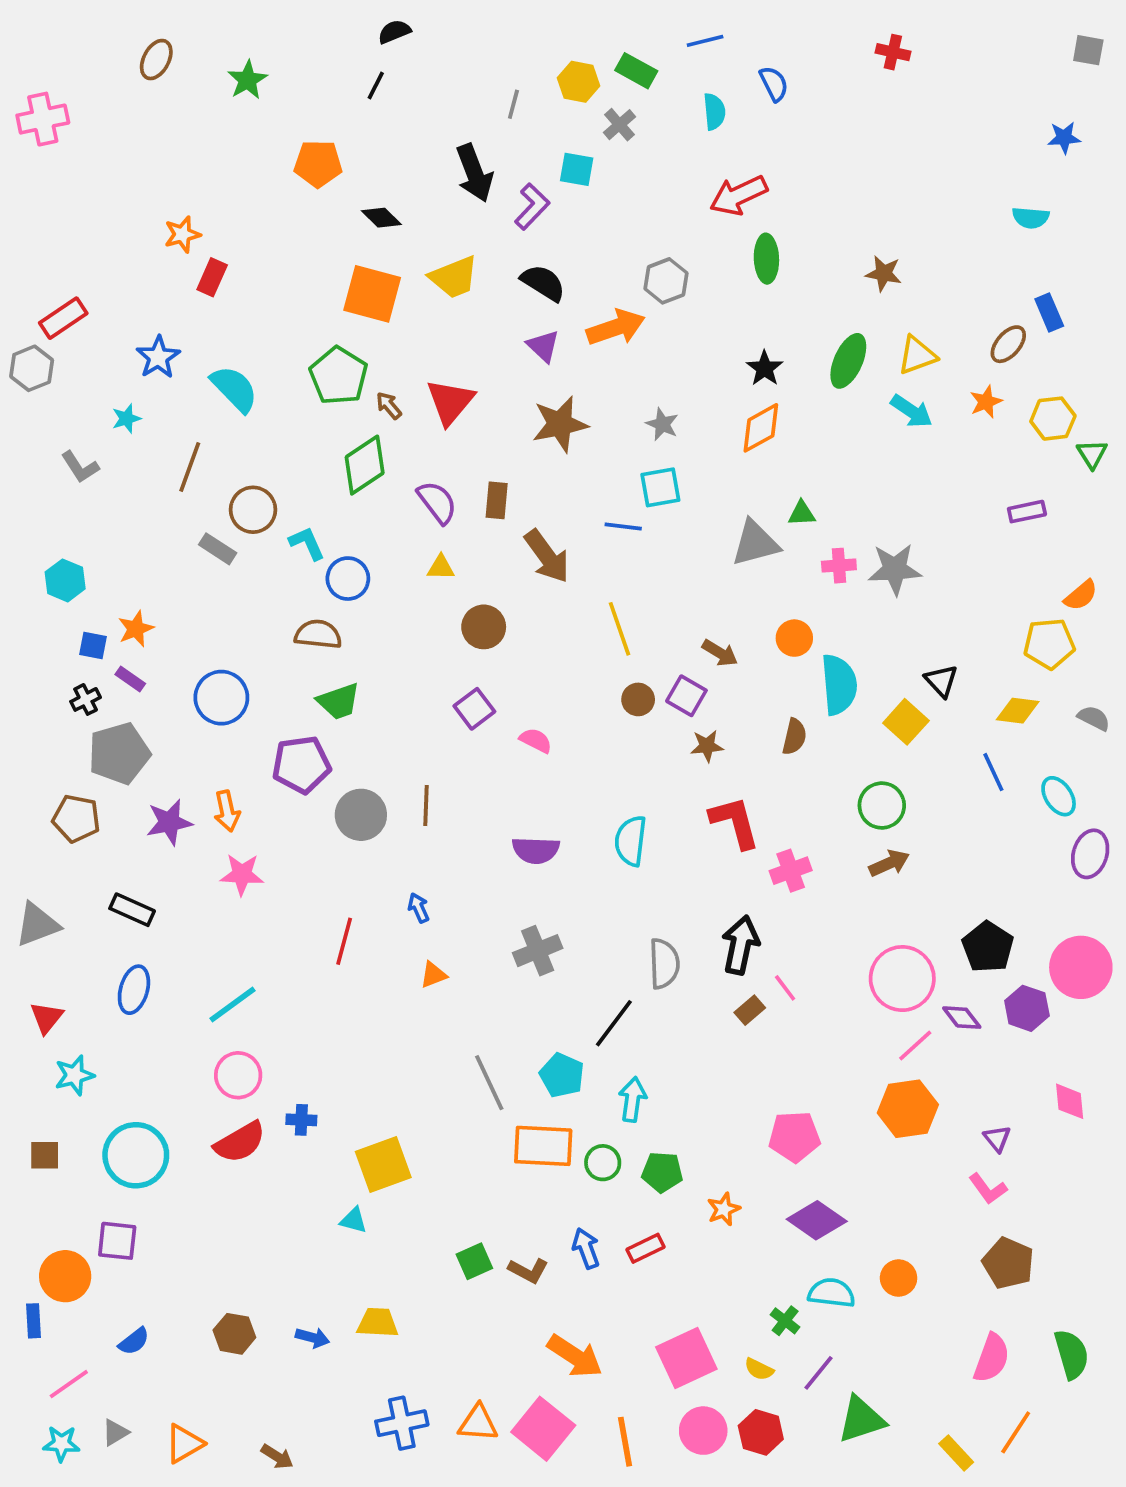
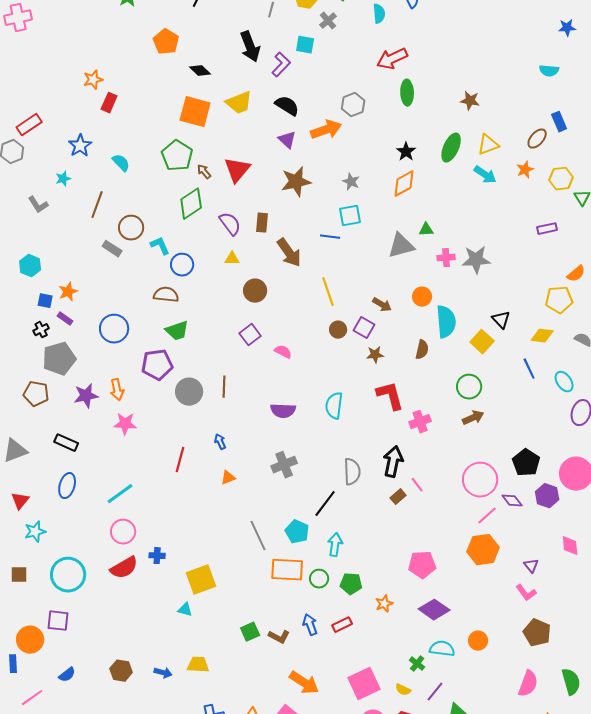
orange pentagon: (318, 164) -> (166, 42), turned 30
cyan semicircle: (234, 389) -> (121, 163), size x0.7

